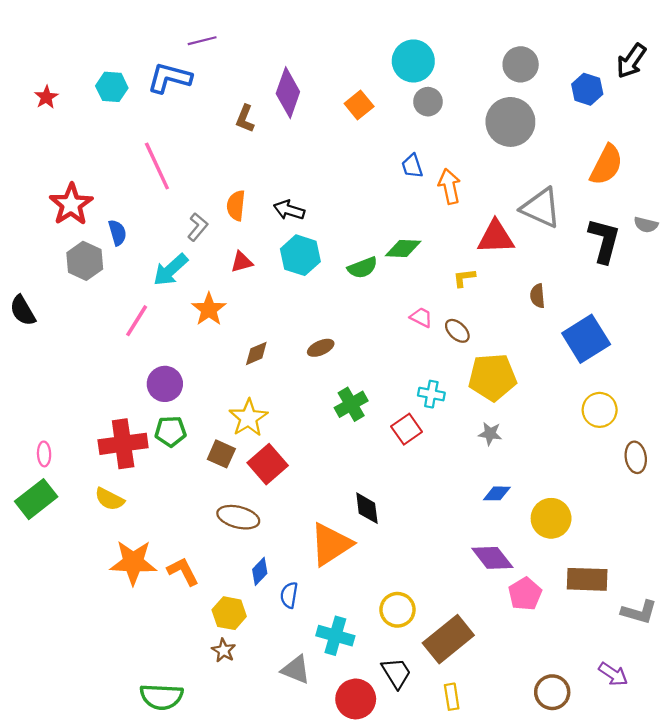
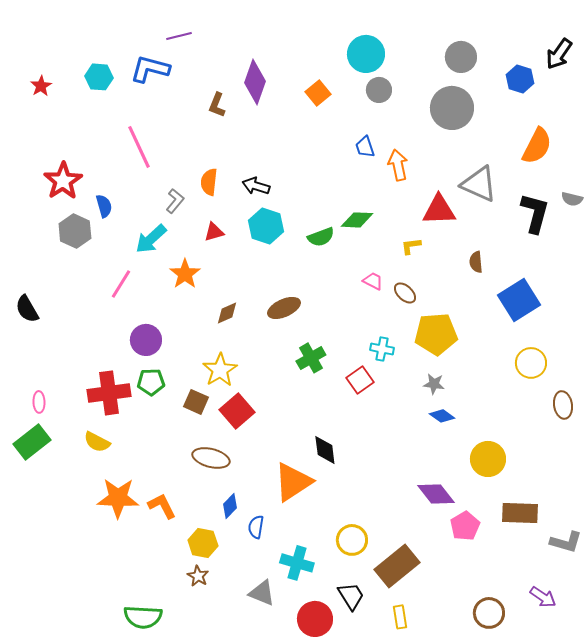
black semicircle: (23, 311) -> (27, 309), moved
brown ellipse: (321, 348) -> (284, 308), size x1.4
blue diamond: (497, 493) -> (442, 416), moved, turned 35

